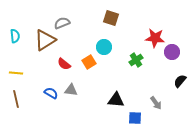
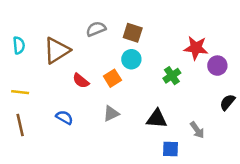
brown square: (111, 18) -> (133, 33), moved
gray semicircle: (62, 23) -> (96, 29), moved
gray triangle: (71, 90) -> (111, 114), moved, turned -32
black triangle: (116, 100) -> (157, 119), moved

